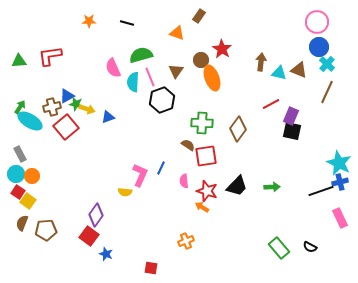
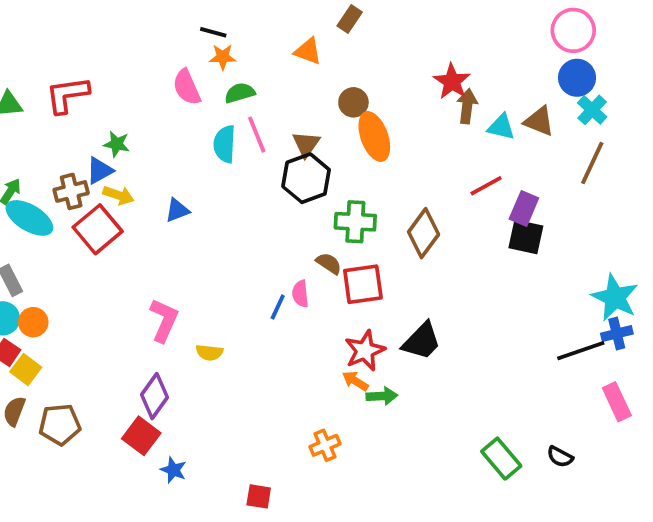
orange star: (89, 21) -> (223, 57), moved
red star: (222, 49) -> (452, 82), moved
green semicircle: (141, 55) -> (240, 93), size x0.7
pink semicircle: (113, 68) -> (187, 87), moved
brown triangle: (176, 71) -> (306, 144), moved
black hexagon: (162, 100) -> (306, 178), moved
green star: (76, 104) -> (117, 144), moved
yellow arrow: (87, 109) -> (118, 195), moved
pink L-shape: (140, 175) -> (164, 320), moved
pink semicircle: (184, 181) -> (300, 294), moved
green arrow: (272, 187) -> (382, 396), moved
red star: (207, 191) -> (365, 351), turned 30

